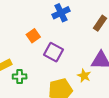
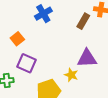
purple square: (54, 52) -> (26, 63), moved

